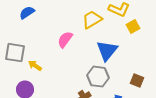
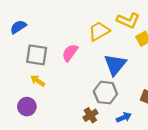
blue semicircle: (27, 13) -> (18, 27), moved
gray square: (15, 53) -> (37, 55), moved

